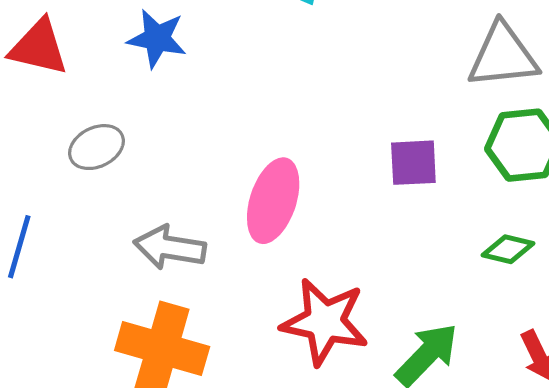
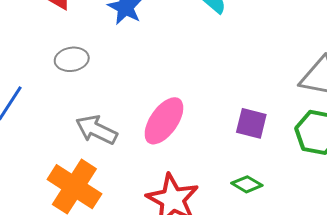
green diamond: (508, 249) -> (247, 184), moved

